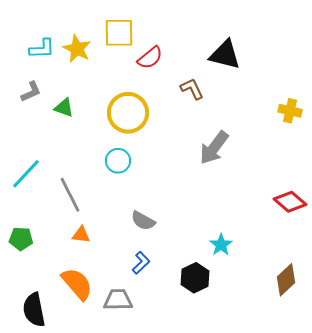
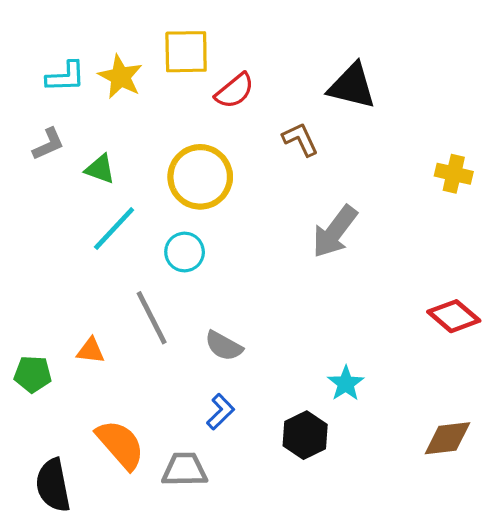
cyan line: (26, 174) -> (114, 229), moved
gray line: (70, 195) -> (152, 318), moved
orange triangle: (81, 235) -> (91, 351), moved
brown diamond: (286, 280) -> (447, 438), turned 36

